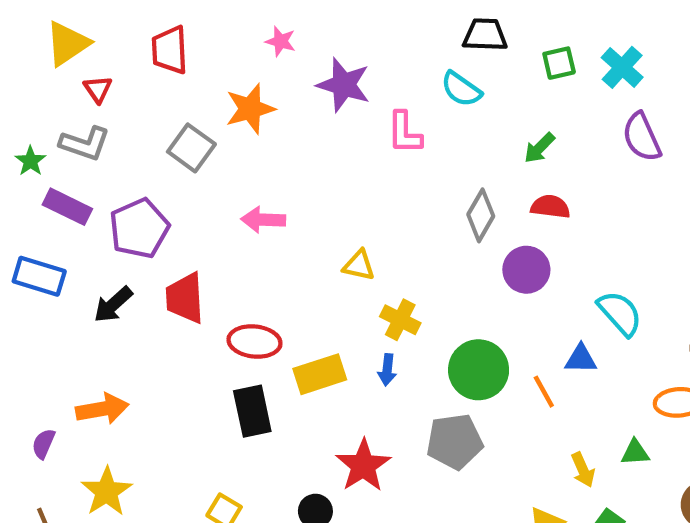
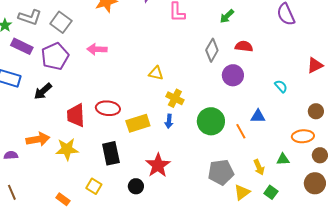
gray square: (191, 148) -> (61, 22), moved
green arrow: (539, 148) -> (227, 16), moved
pink arrow: (263, 220) -> (97, 49), moved
red trapezoid: (185, 298) -> (76, 115), moved
cyan semicircle: (620, 313) -> (281, 86), moved, size x0.6
black rectangle: (252, 411) -> (111, 153), moved
gray pentagon: (455, 442) -> (221, 172), moved
purple semicircle: (43, 444) -> (11, 155), turned 64
yellow star: (107, 492) -> (67, 149), moved, turned 30

